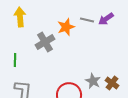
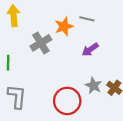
purple arrow: (106, 19) -> (90, 49), moved

